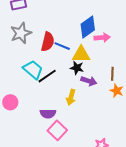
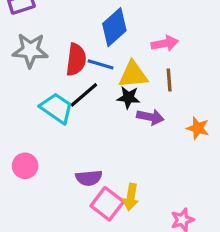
blue diamond: (88, 27) -> (114, 27), moved
gray star: (21, 33) -> (30, 50), turned 30
brown line: (112, 74) -> (169, 80), moved
black line: (47, 76) -> (84, 95), moved
yellow arrow: (71, 97) -> (131, 197), moved

